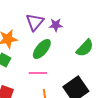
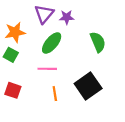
green semicircle: (85, 48) -> (98, 42), turned -66

